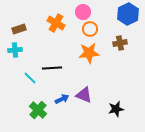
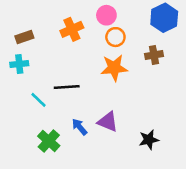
orange cross: (56, 23) -> (72, 29), turned 36
blue arrow: (62, 99) -> (80, 127), turned -104

